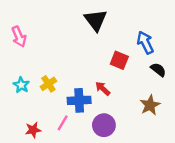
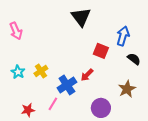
blue arrow: (145, 43) -> (123, 36), turned 42
red arrow: (103, 89) -> (87, 75), turned -88
blue cross: (79, 100) -> (67, 85), turned -30
purple circle: (104, 125) -> (101, 108), moved

